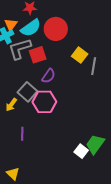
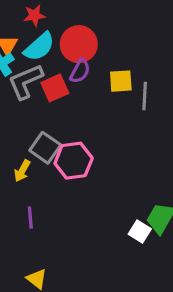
yellow square: (80, 55) -> (121, 81), turned -35
purple semicircle: (49, 76) -> (80, 71), moved
purple line: (22, 134) -> (30, 218), moved

